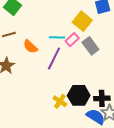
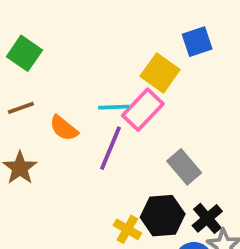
pink rectangle: (72, 40) -> (143, 110), size x1.5
gray rectangle: (90, 46) -> (184, 167), moved
black cross: (102, 98) -> (207, 218), turned -35

